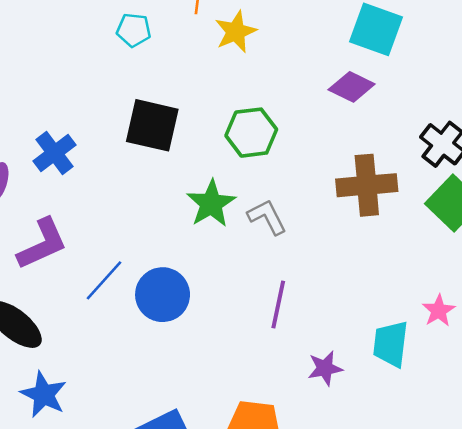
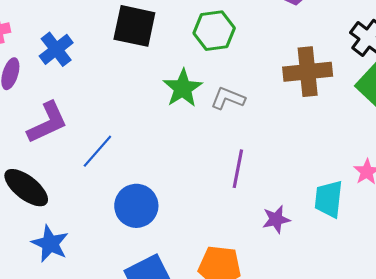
gray L-shape: (267, 217) -> (228, 98), turned -40
blue circle: (163, 295) -> (136, 206), moved

